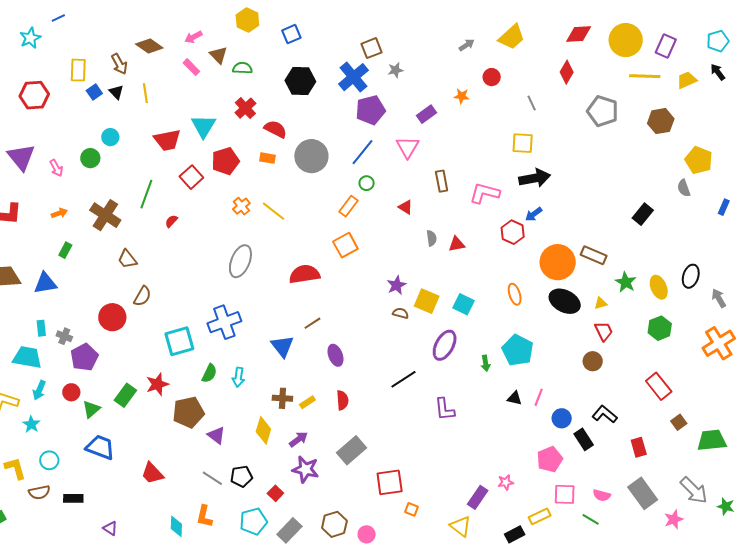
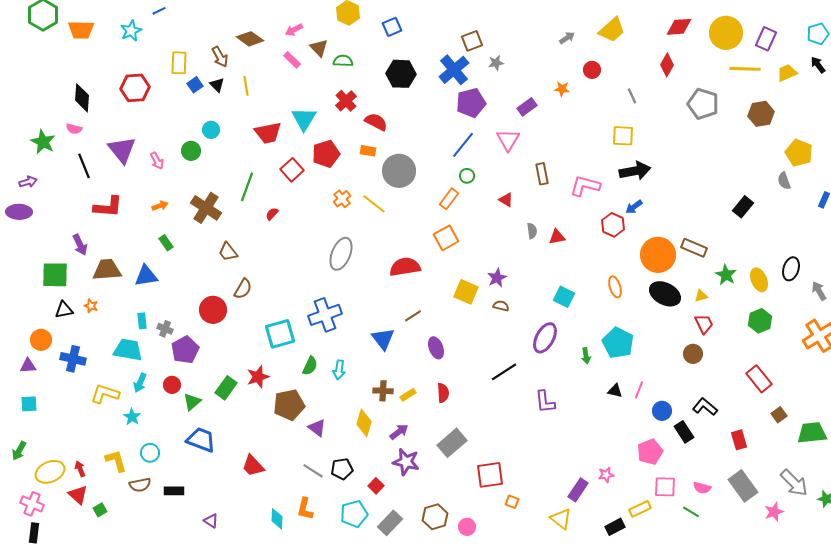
gray circle: (311, 156) -> (399, 171), moved
green rectangle: (65, 250) -> (166, 243), turned -63
yellow square: (427, 301) -> (466, 292), moved

